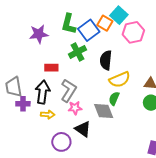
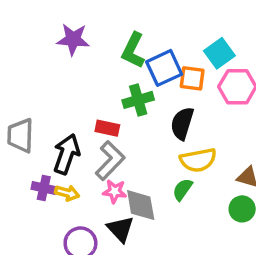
orange square: (105, 23) -> (192, 78), moved, turned -35
purple star: (39, 34) -> (73, 39), moved
red rectangle: (51, 68) -> (107, 128), moved
purple cross: (23, 104) -> (44, 188), moved
gray diamond: (104, 111) -> (141, 205), moved

